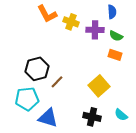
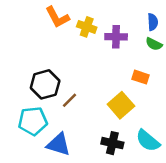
blue semicircle: (112, 12) -> (153, 22), moved
green semicircle: (116, 36) -> (154, 44), moved
orange rectangle: (115, 55) -> (140, 77), moved
cyan semicircle: (121, 115) -> (148, 141), size x1.5

